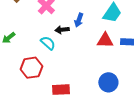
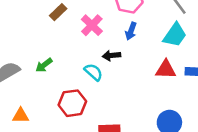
blue arrow: (79, 20) -> (131, 31), moved

